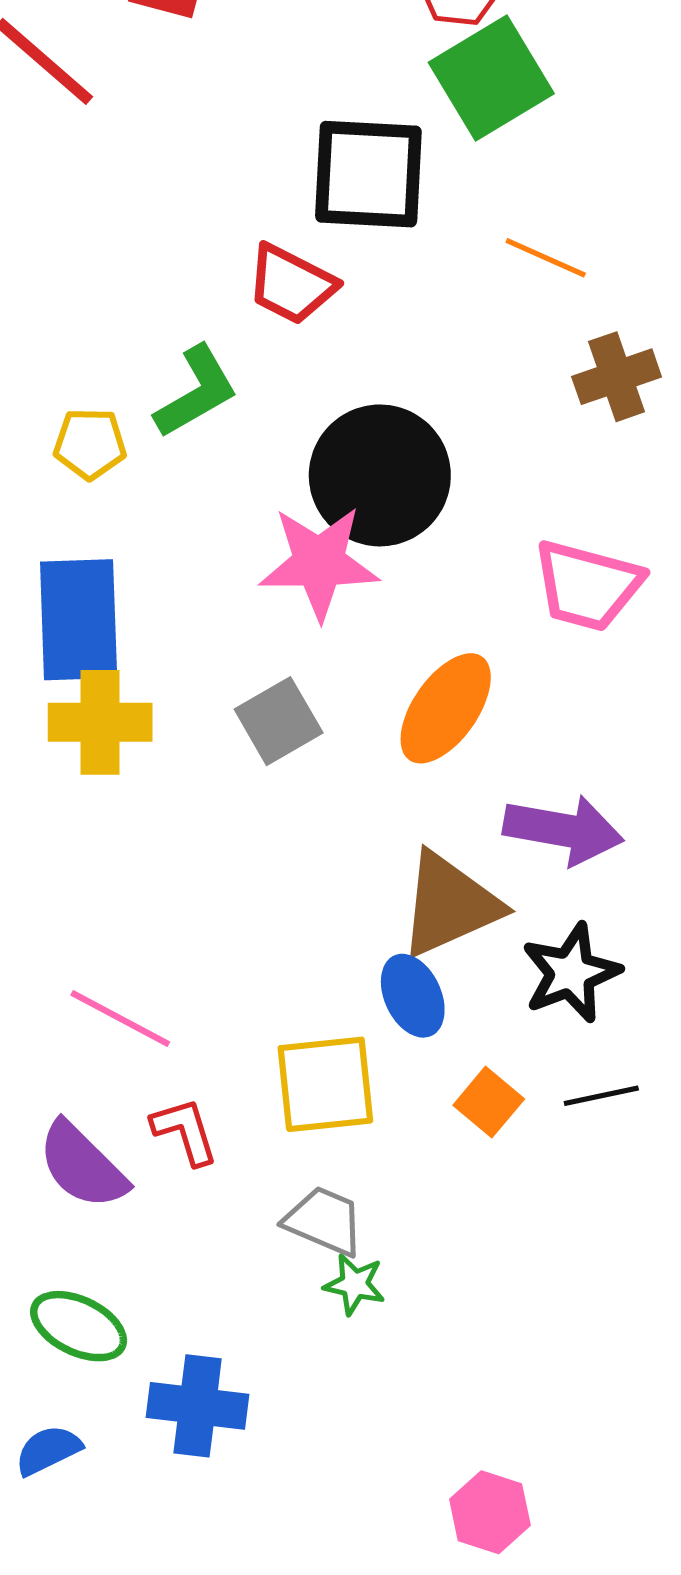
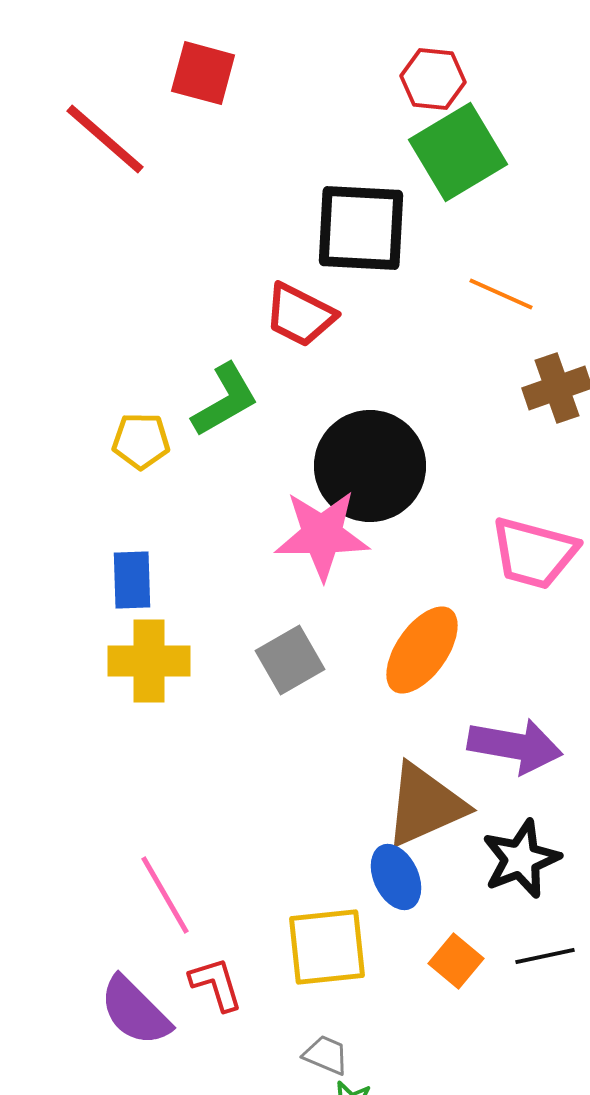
blue rectangle: (79, 620) -> (132, 580), size x0.6
pink line: (120, 1019) -> (165, 895), turned 32
gray trapezoid: (324, 1221) -> (326, 1055), size x0.7

